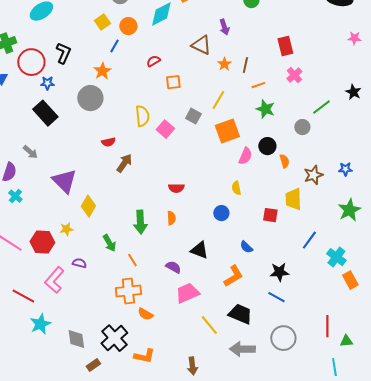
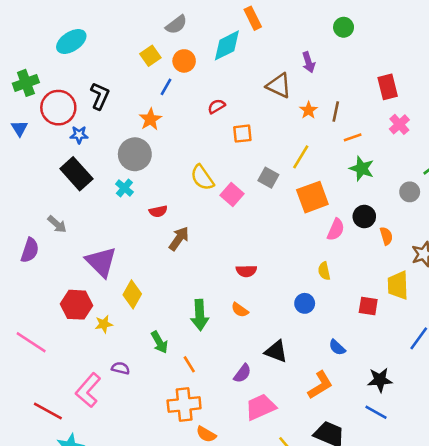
yellow semicircle: (142, 116) -> (202, 178), turned 150
cyan cross: (15, 196) -> (124, 188), moved
orange semicircle: (171, 218) -> (240, 310), turned 128
red hexagon: (42, 242) -> (76, 305), moved
purple semicircle: (173, 267) -> (242, 373), turned 98

